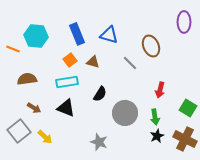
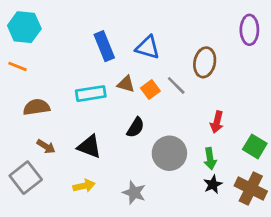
cyan hexagon: (36, 36) -> (24, 27), moved
brown ellipse: (151, 46) -> (205, 62), turned 35
orange square: (70, 60) -> (150, 90), moved
cyan rectangle: (67, 82) -> (91, 94), moved
yellow arrow: (45, 137) -> (84, 186), moved, turned -56

